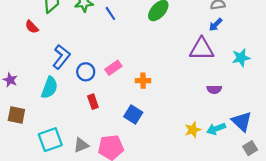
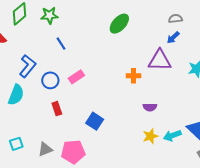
blue line: (110, 13) -> (61, 44), moved
orange cross: (143, 81) -> (133, 76), moved
purple semicircle: (214, 89) -> (150, 107), moved
cyan square: (50, 140) -> (16, 144), size x0.6

